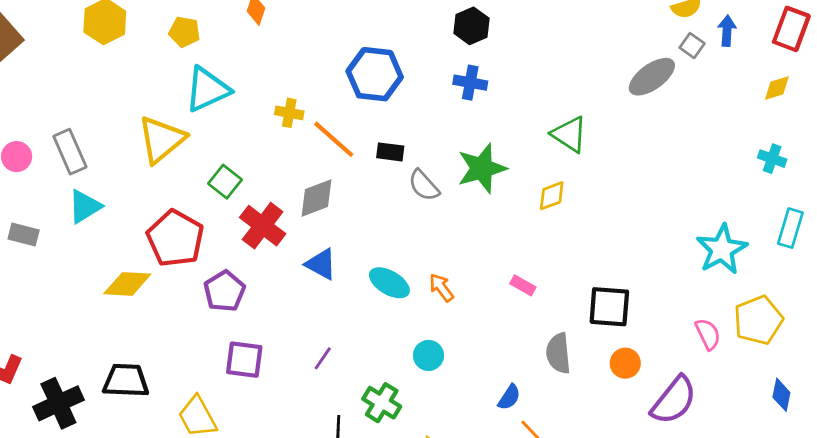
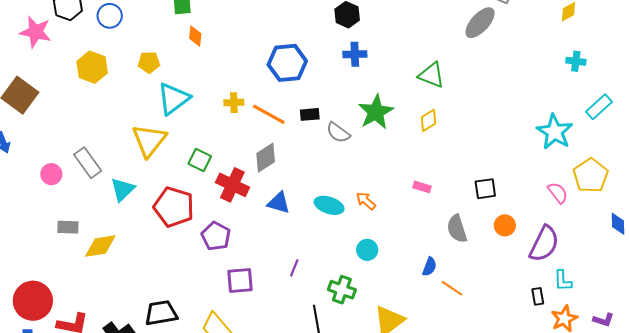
cyan triangle: (85, 206) -> (123, 189), moved
cyan rectangle: (790, 228) -> (599, 107), turned 44
yellow diamond: (127, 284) -> (100, 246), moved
black square: (609, 307) -> (485, 189), size x0.7

